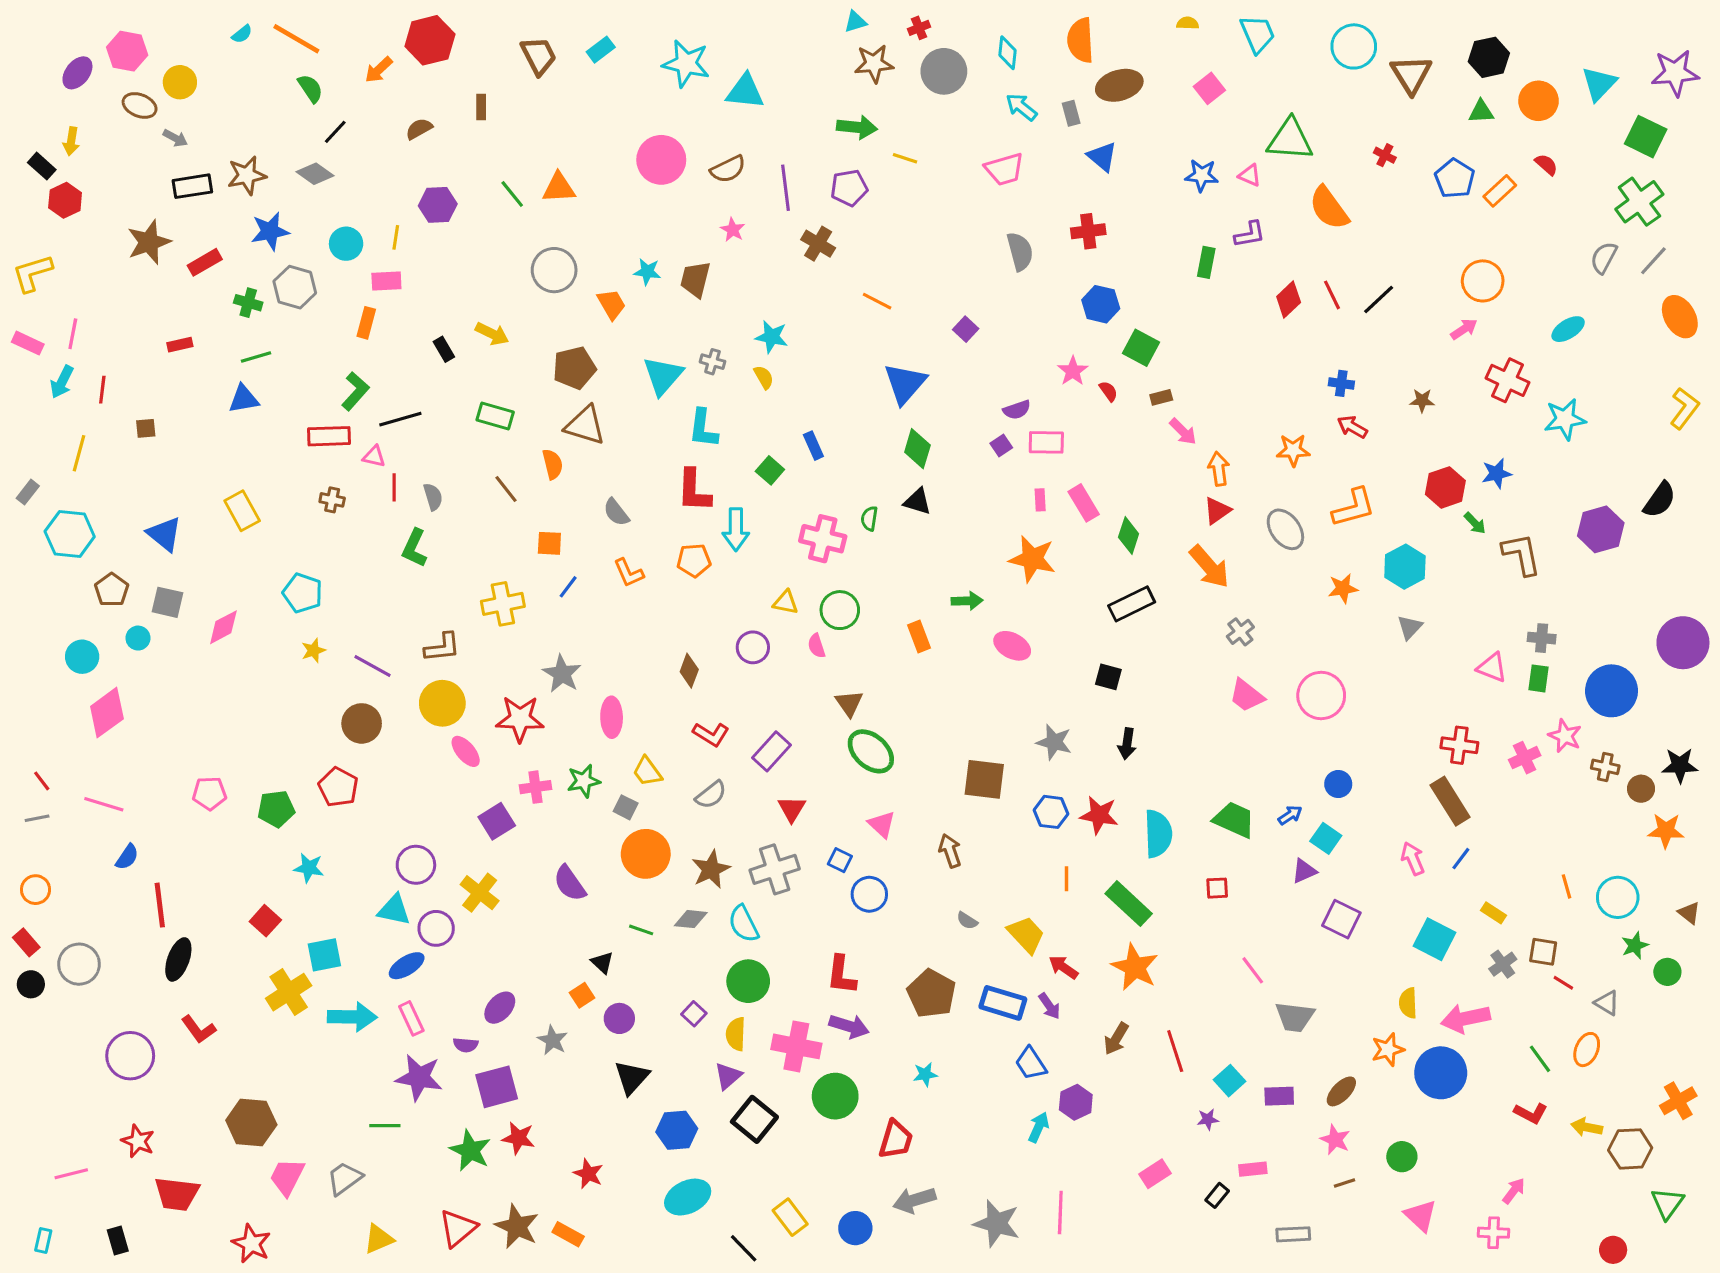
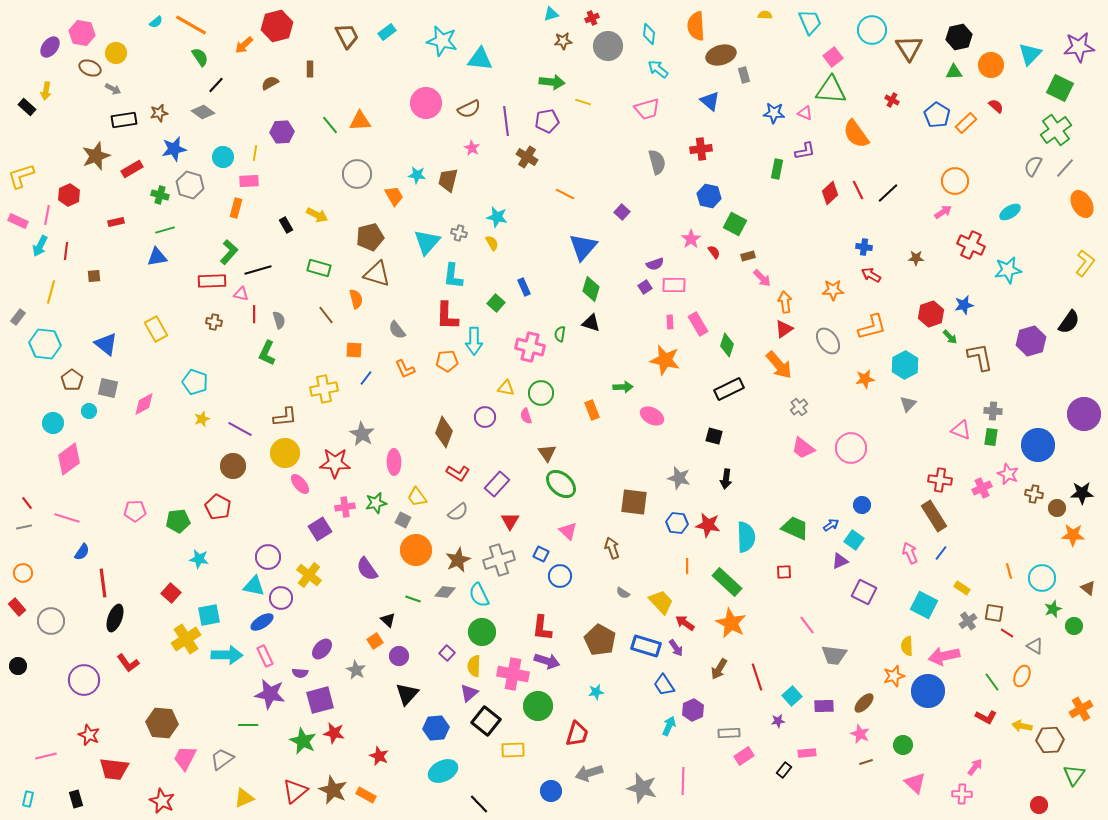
brown star: (874, 64) -> (563, 41), size x0.7
pink square: (1209, 88) -> (833, 57), moved
gray rectangle: (1071, 113) -> (744, 75), moved
brown star: (247, 175) -> (159, 113), size x0.7
red hexagon: (65, 200) -> (69, 195), moved
brown diamond: (689, 671) -> (444, 432), size x1.4
black circle: (31, 984) -> (18, 666), moved
yellow rectangle: (790, 1217) -> (513, 750), moved, turned -55
gray rectangle: (1293, 1234) -> (729, 733), moved

